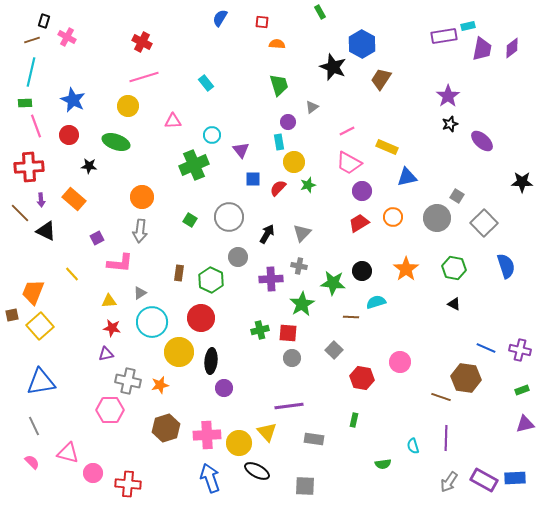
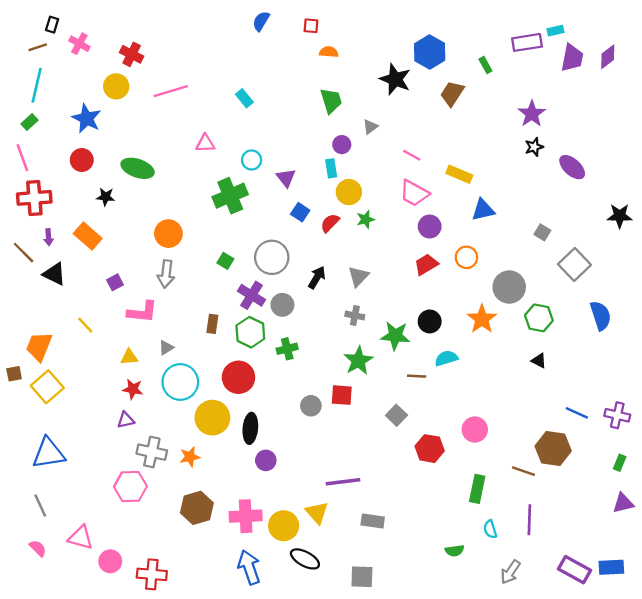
green rectangle: (320, 12) -> (485, 65), moved
red cross: (142, 42) -> (132, 54), moved
green rectangle: (25, 103) -> (30, 122), turned -40
yellow circle: (128, 106) -> (116, 86), moved
pink line: (36, 126) -> (22, 158), moved
pink line: (347, 131) -> (412, 155), turned 56
blue square: (253, 179) -> (300, 212), turned 35
gray circle: (437, 218) -> (509, 287), moved
purple cross: (271, 279) -> (252, 295), moved, turned 35
green cross: (260, 330) -> (287, 349), moved
gray circle: (292, 358) -> (311, 406), moved
green rectangle: (522, 390) -> (620, 463), turned -48
green rectangle: (354, 420) -> (477, 489), moved, size x1.6
gray arrow: (449, 482) -> (510, 572), moved

